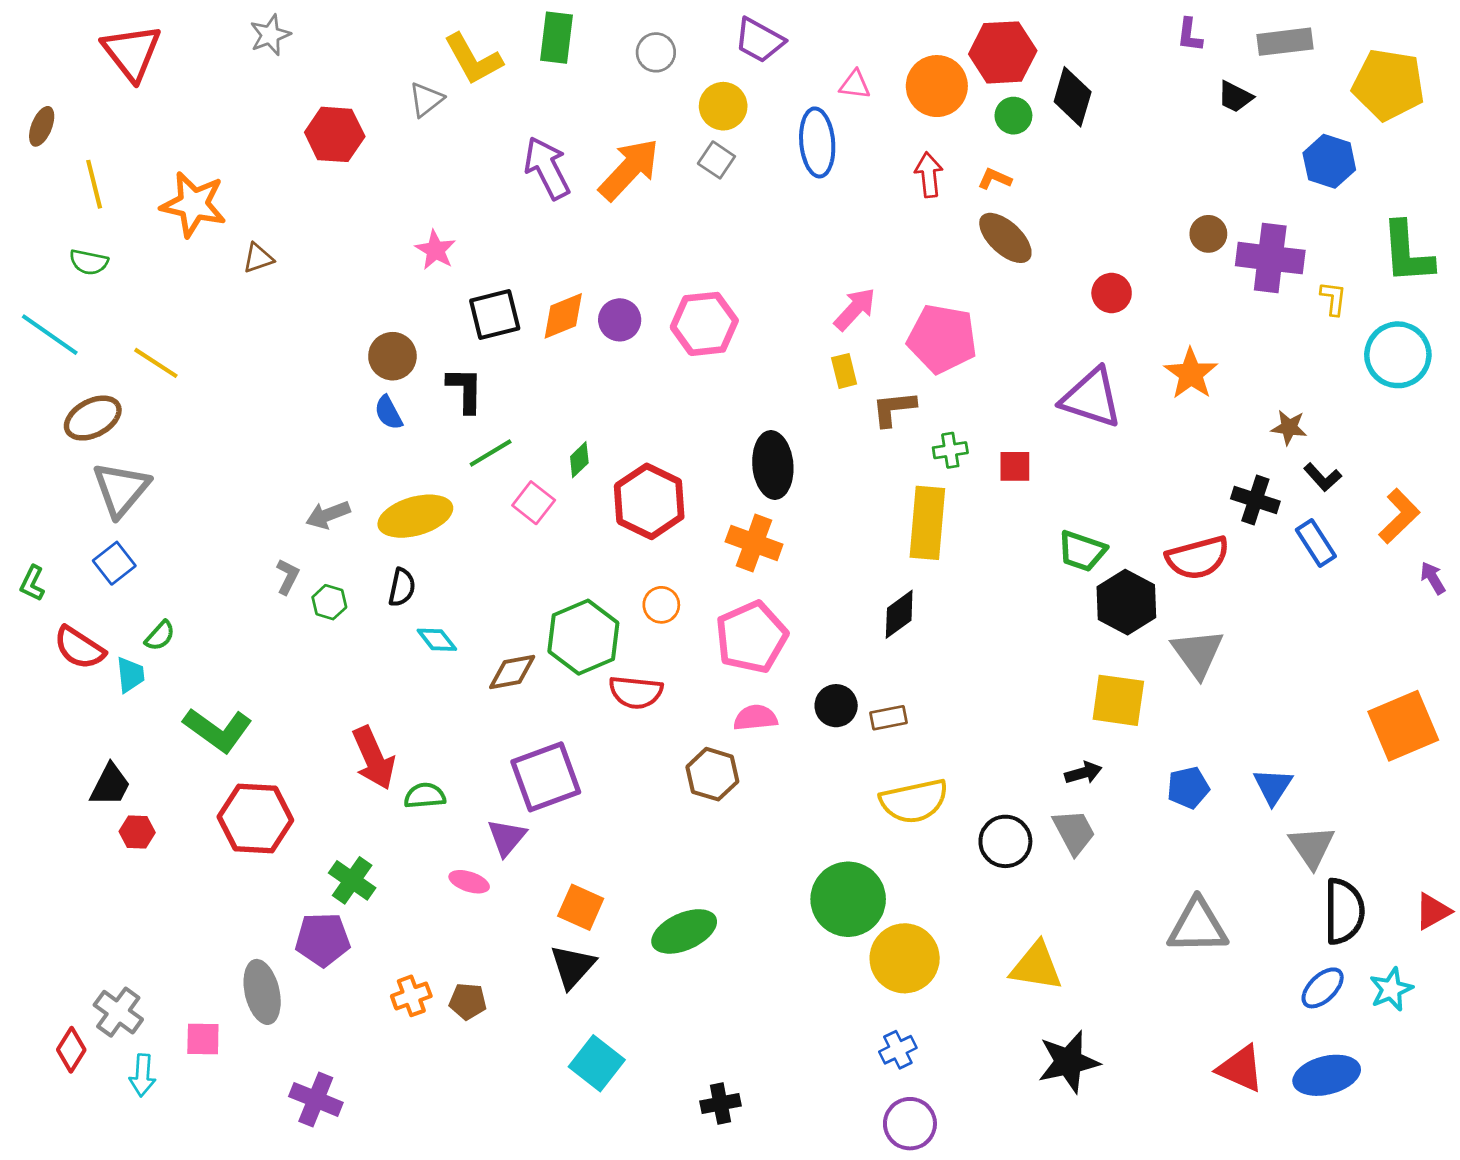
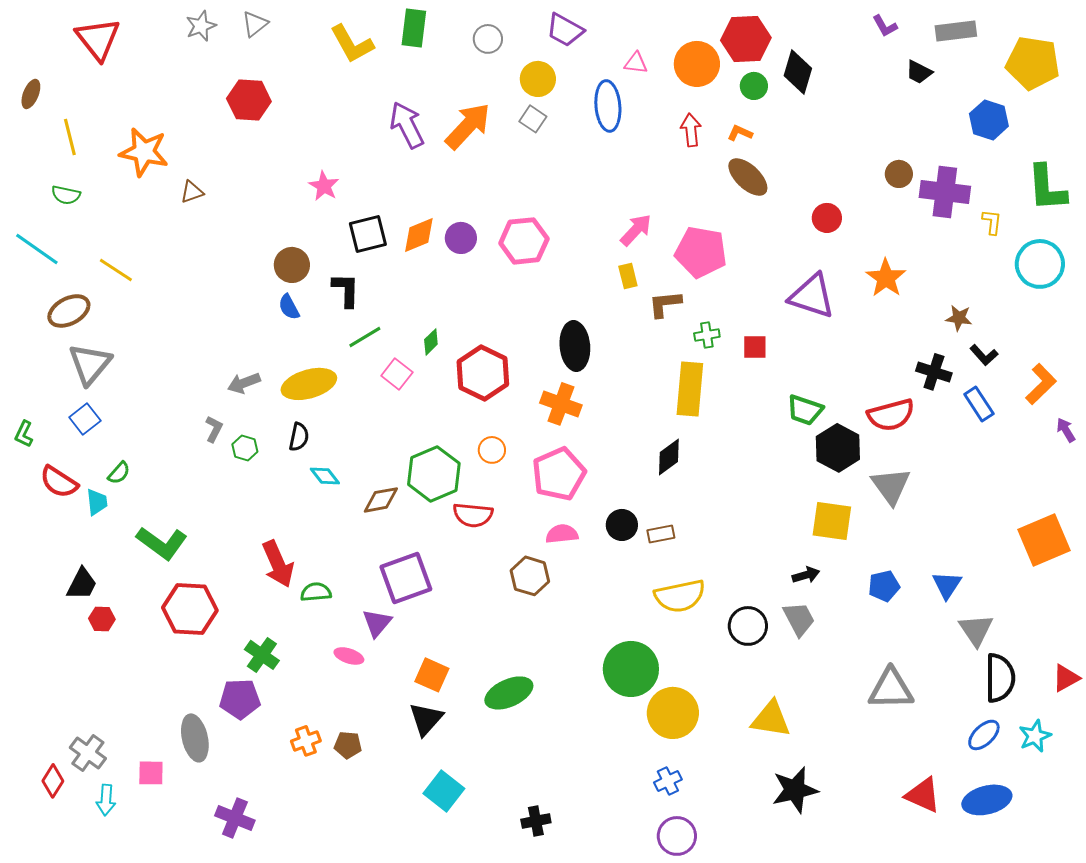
purple L-shape: (1190, 35) -> (885, 26), turned -36
gray triangle: (426, 99) -> (255, 24), moved

